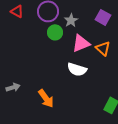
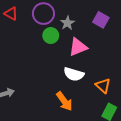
orange triangle: (103, 48) -> (103, 86), moved
orange arrow: (46, 98) -> (64, 101), moved

